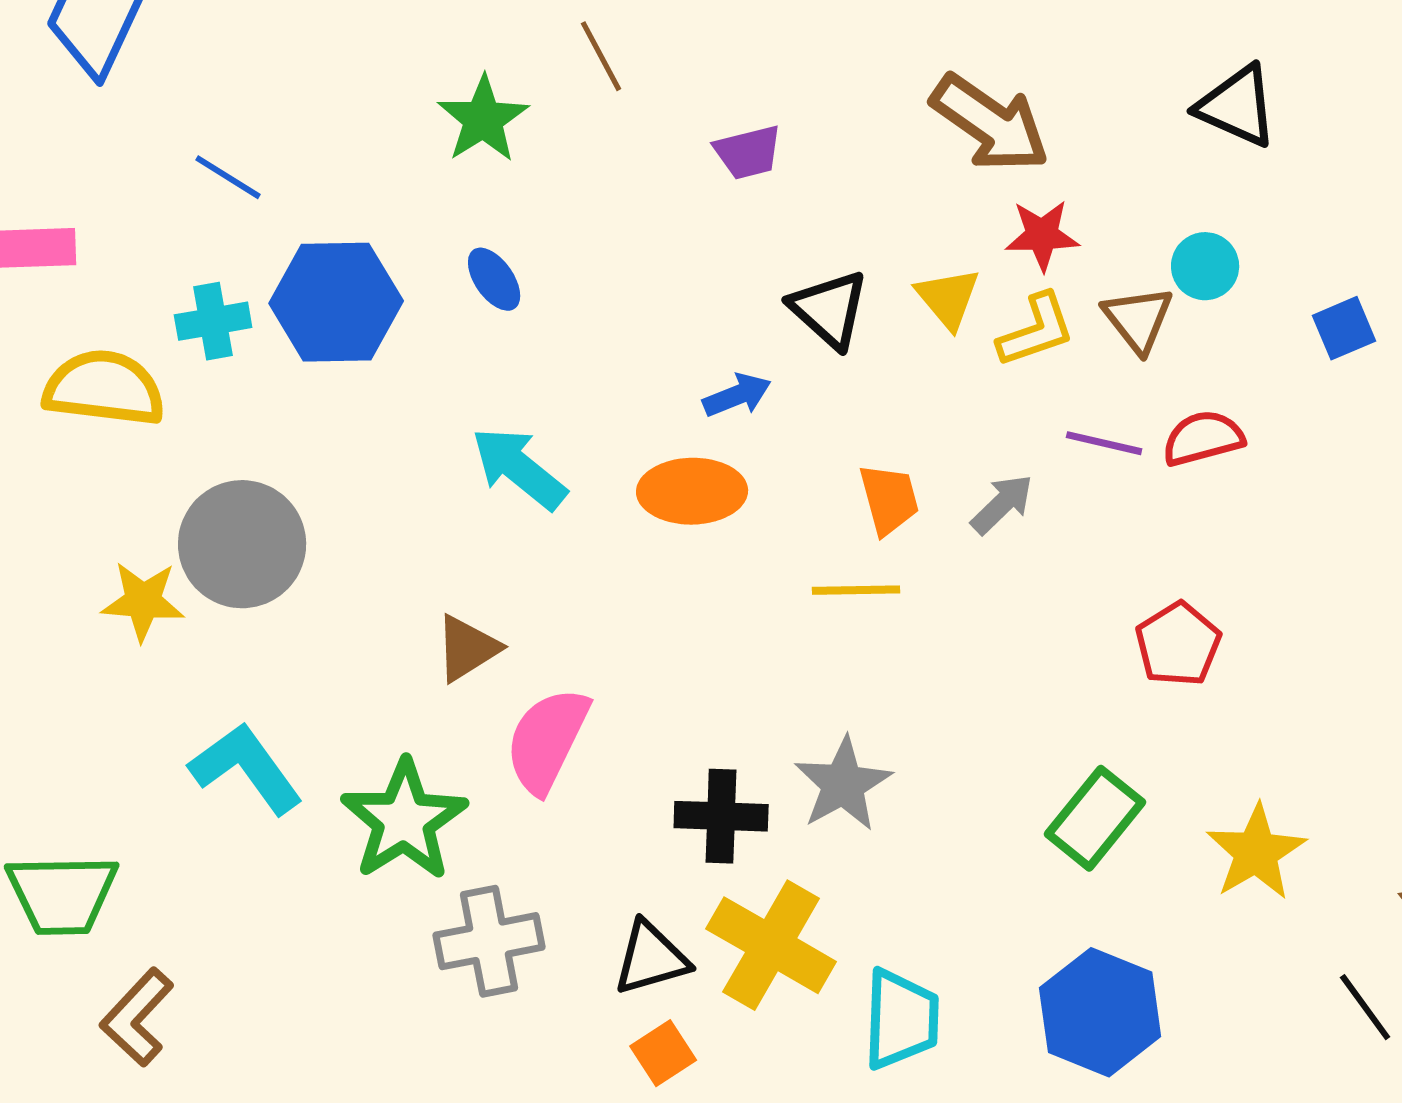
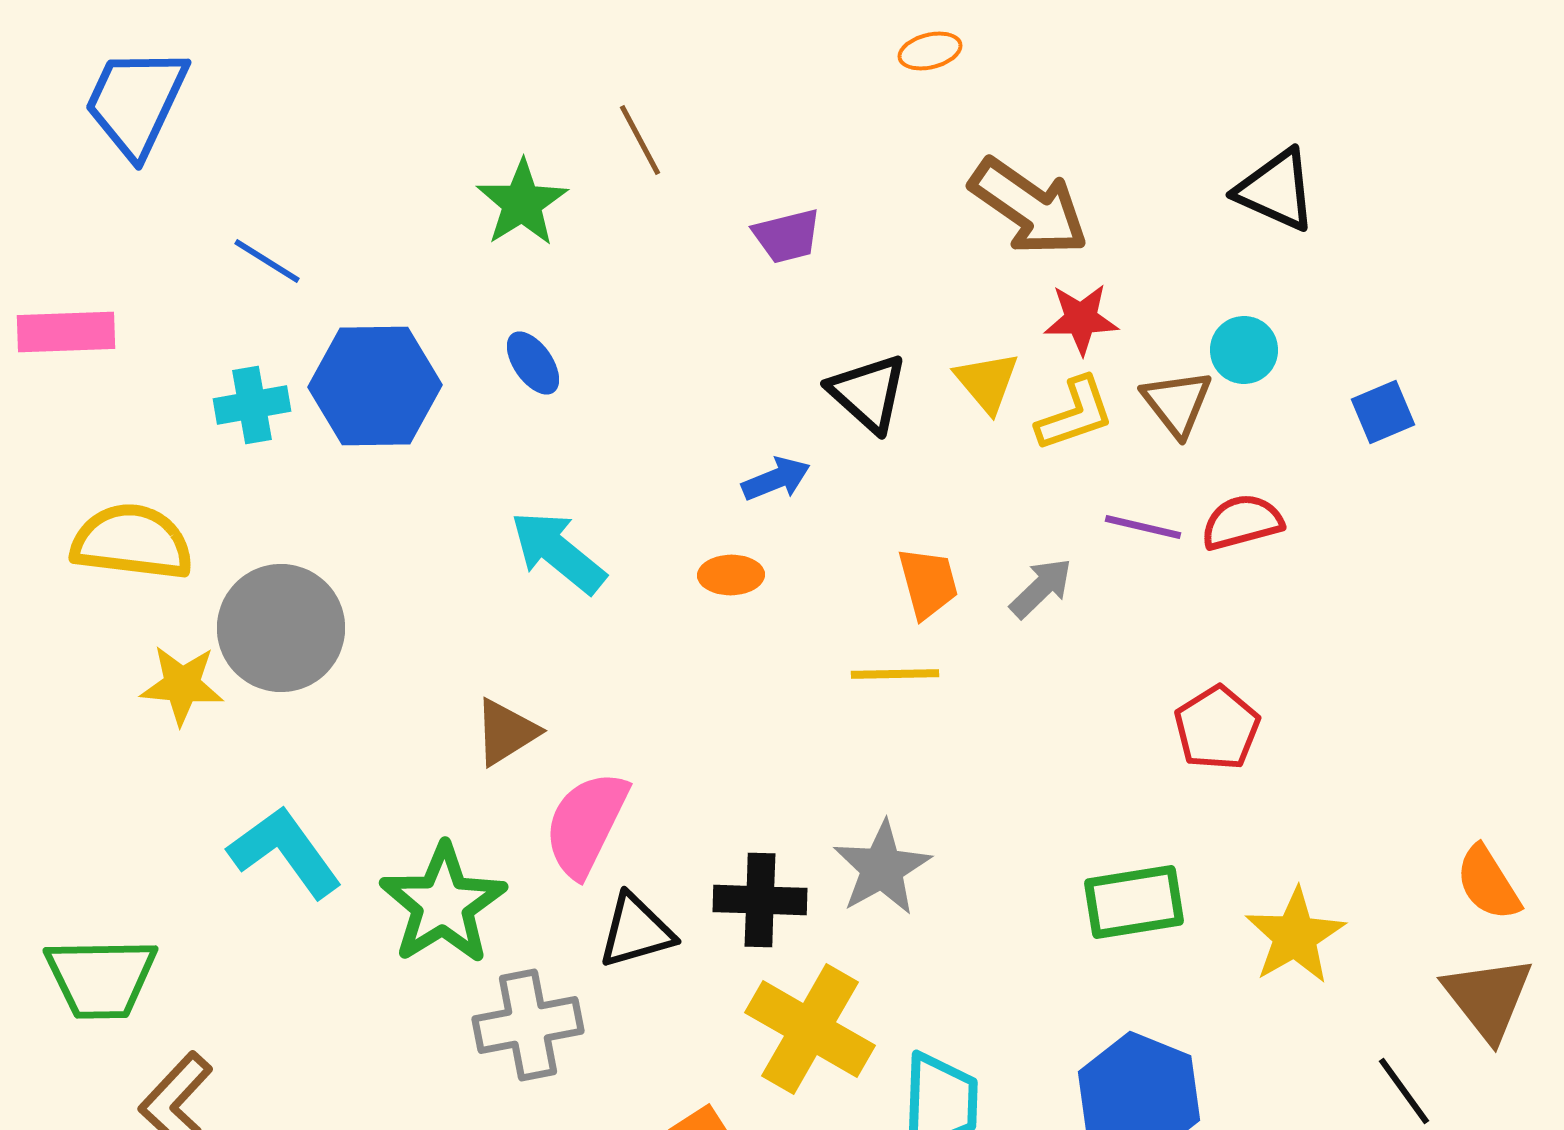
yellow semicircle: (104, 388) -> (132, 542), moved
orange ellipse: (692, 491) -> (731, 575), size x0.6
green rectangle: (1095, 818) -> (1134, 902), turned 42
black triangle: (651, 958) -> (636, 931), moved

